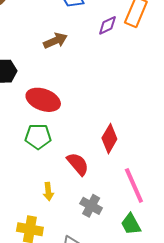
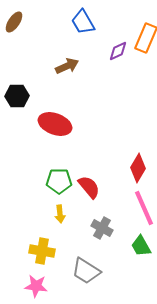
green pentagon: (38, 136) -> (59, 181), moved
red diamond: (109, 139) -> (138, 168), moved

